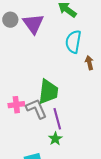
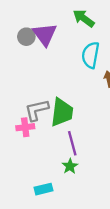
gray circle: (10, 20) -> (26, 37), moved
gray L-shape: (36, 109) -> (37, 110), moved, turned -80

